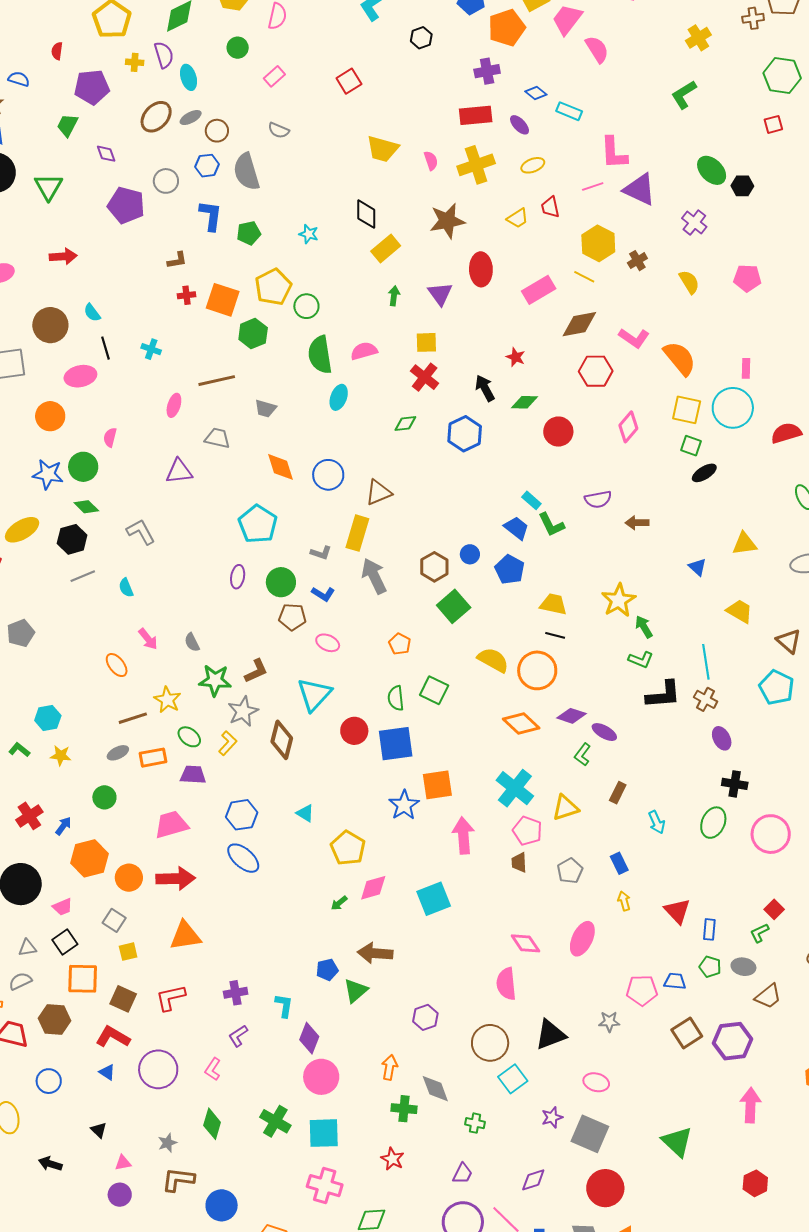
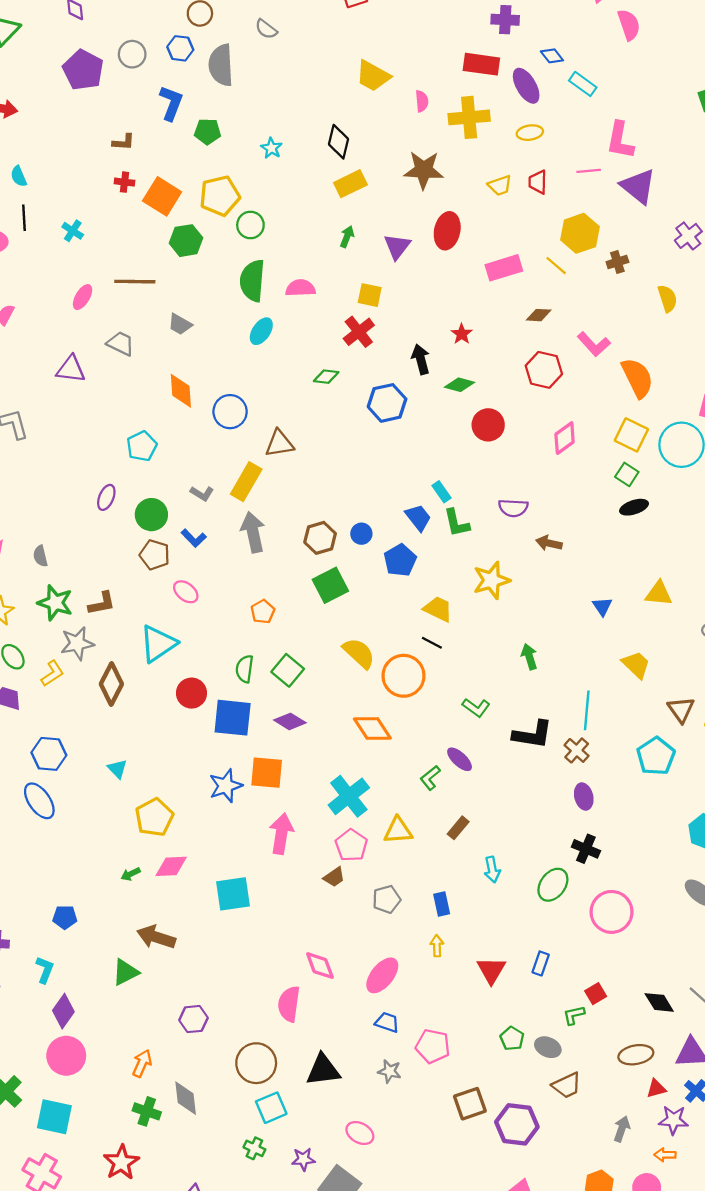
purple ellipse: (520, 125) -> (526, 86), size x1.5
brown diamond: (579, 324) -> (539, 315), size x0.6
cyan pentagon: (258, 524) -> (142, 446), size x0.7
yellow star: (619, 600) -> (491, 580), moved
green L-shape: (641, 660) -> (476, 708), moved
purple diamond: (571, 716) -> (290, 721), moved
brown trapezoid: (519, 862) -> (334, 877), turned -135
blue rectangle: (709, 929) -> (541, 963), moved
blue pentagon: (327, 970) -> (65, 917), moved
blue trapezoid: (675, 981) -> (387, 1022), moved
green cross: (475, 1123) -> (254, 1148), moved
red star: (392, 1159) -> (121, 1162), size x1.4

